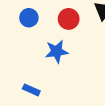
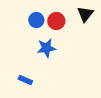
blue circle: (29, 18) -> (36, 20), moved

